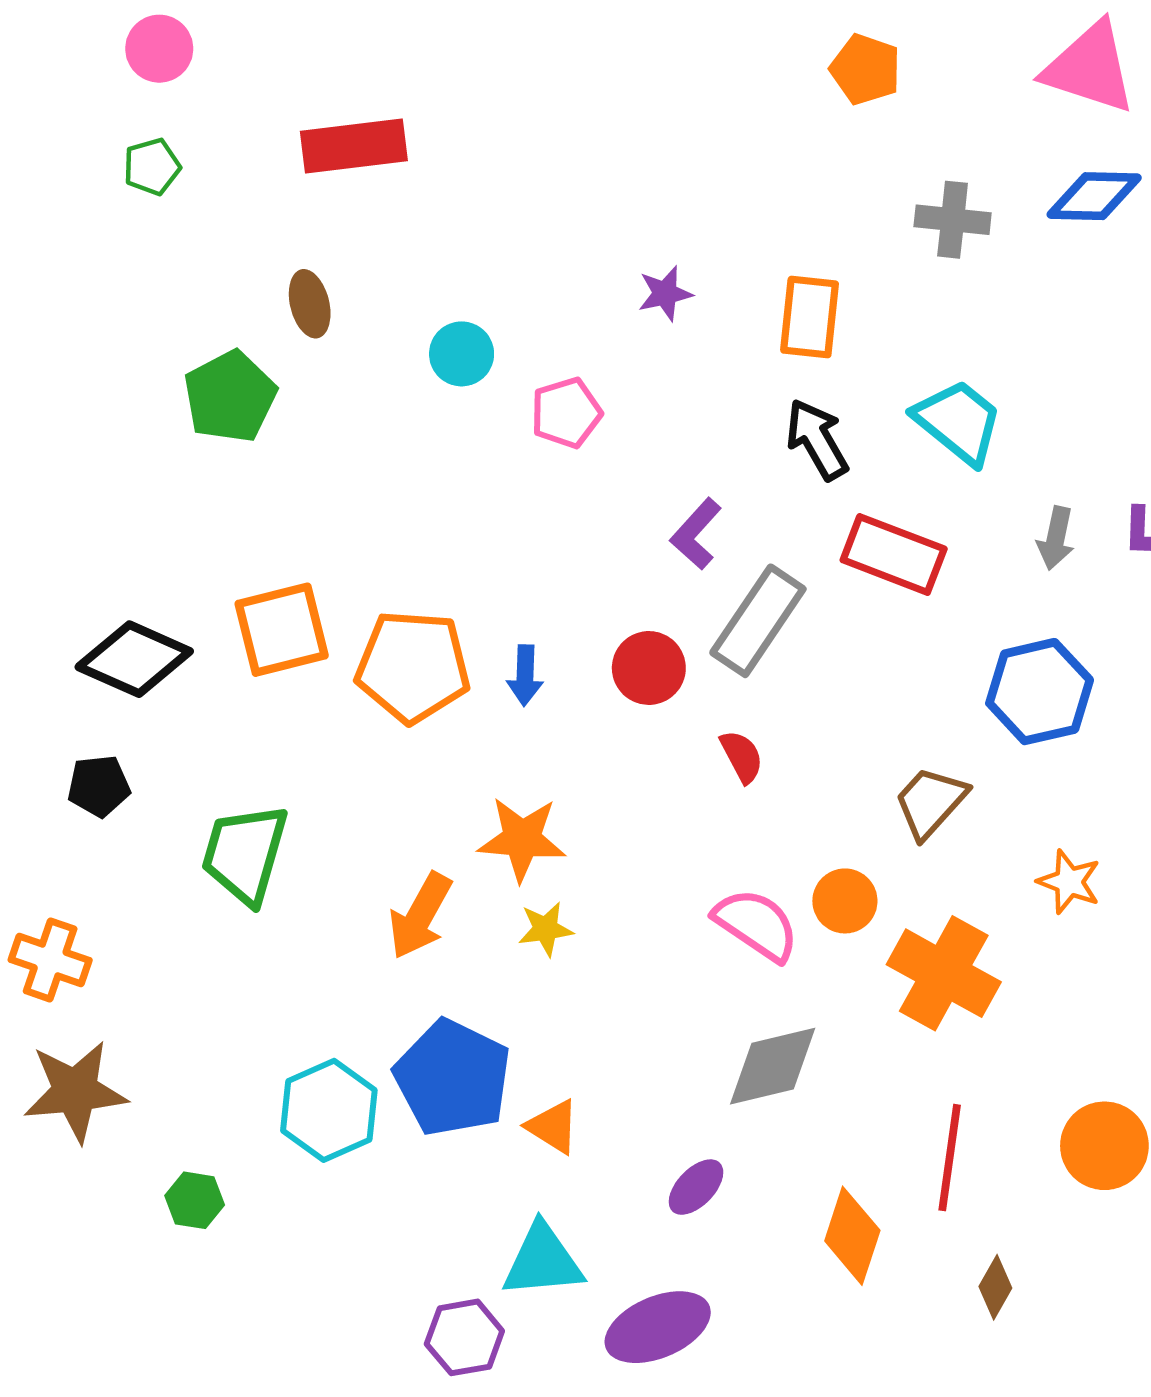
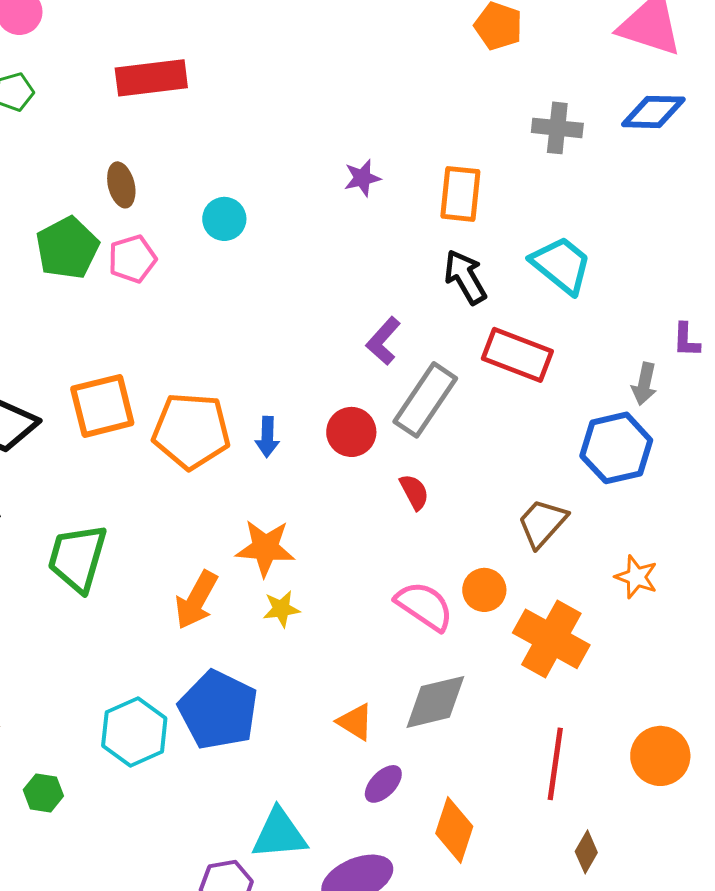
pink pentagon: (566, 413) -> (132, 259), moved
gray arrow: (1056, 538) -> (644, 384), moved
orange triangle: (553, 1127) -> (355, 722), moved
orange diamond: (852, 1236) -> (454, 830), moved

